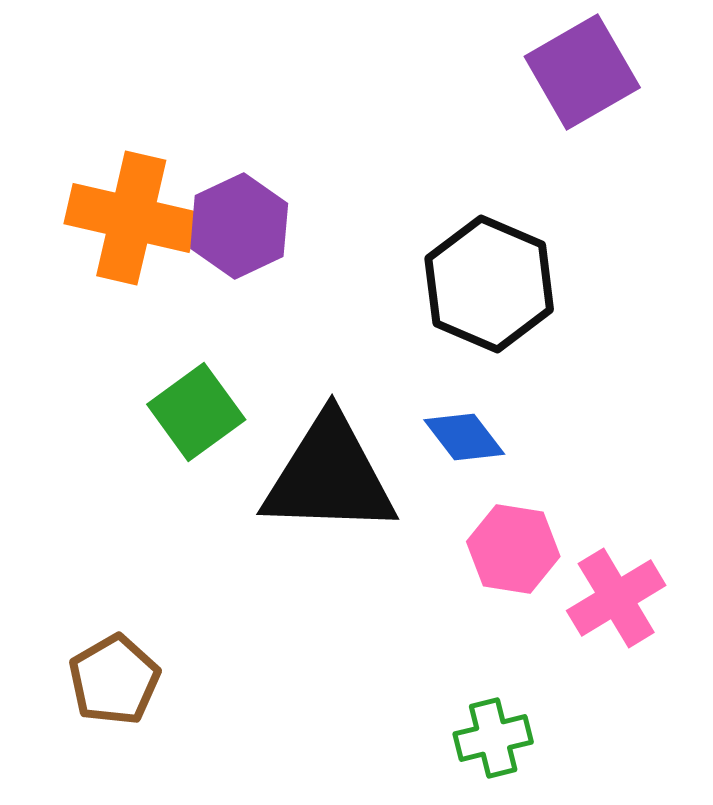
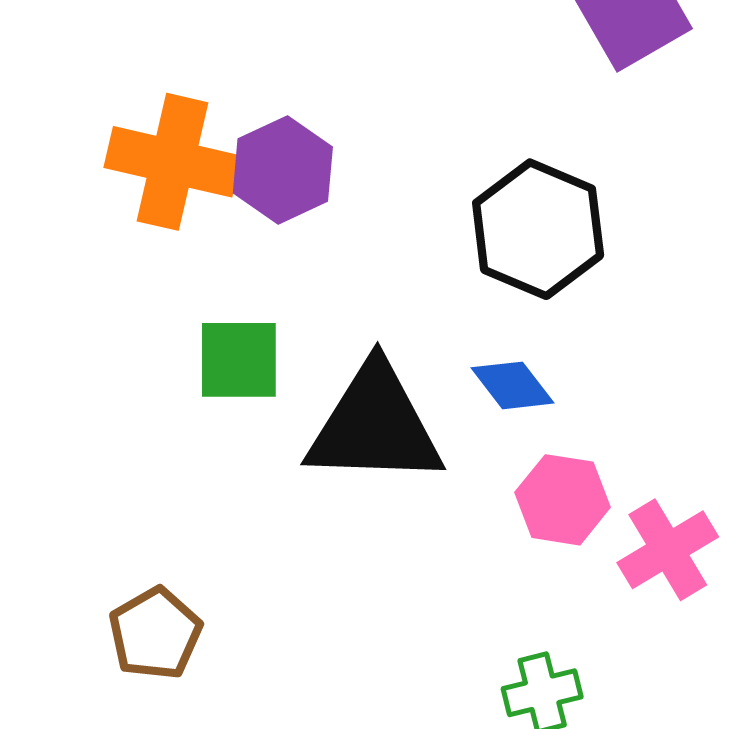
green square: (196, 412) -> (239, 360), turned 36

